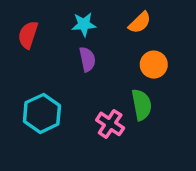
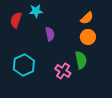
orange semicircle: (140, 23) -> (87, 18), moved
cyan star: (84, 24) -> (36, 11), moved

